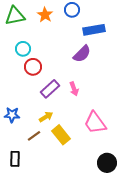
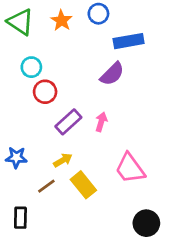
green triangle: (15, 16) -> (20, 22), turned 45
pink arrow: (74, 89) -> (101, 122), turned -144

